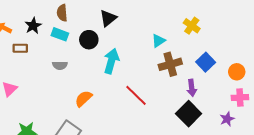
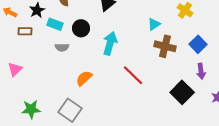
cyan rectangle: (60, 34) -> (55, 24), moved
black circle: (89, 40) -> (81, 28), moved
brown cross: (170, 64) -> (165, 46), turned 30
purple arrow: (192, 88) -> (201, 71), moved

